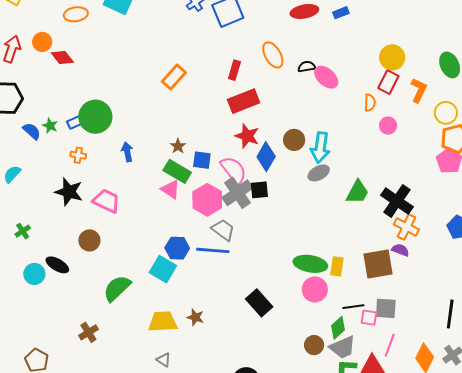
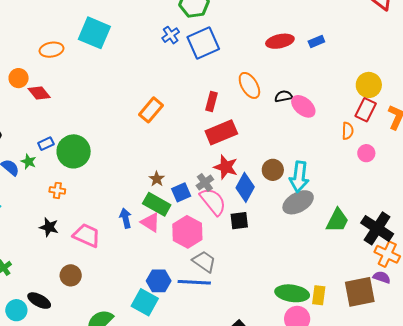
blue rectangle: (75, 122) -> (46, 144), moved
blue arrow: (127, 152) -> (125, 218), moved
blue square: (202, 160) -> (181, 192), turned -30
gray ellipse: (319, 173) -> (298, 202), size x1.4
black star: (69, 192) -> (49, 227), size x0.7
gray cross: (238, 193) -> (205, 182), moved, size x0.6

